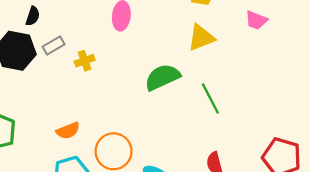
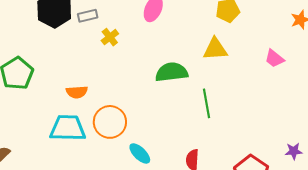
pink trapezoid: (256, 20) -> (274, 59), moved
yellow cross: (85, 61) -> (110, 37), turned -36

